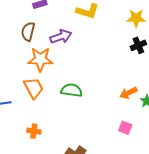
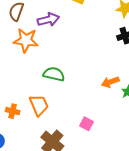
orange trapezoid: (34, 88) -> (39, 105), moved
pink square: (125, 128) -> (87, 124), moved

